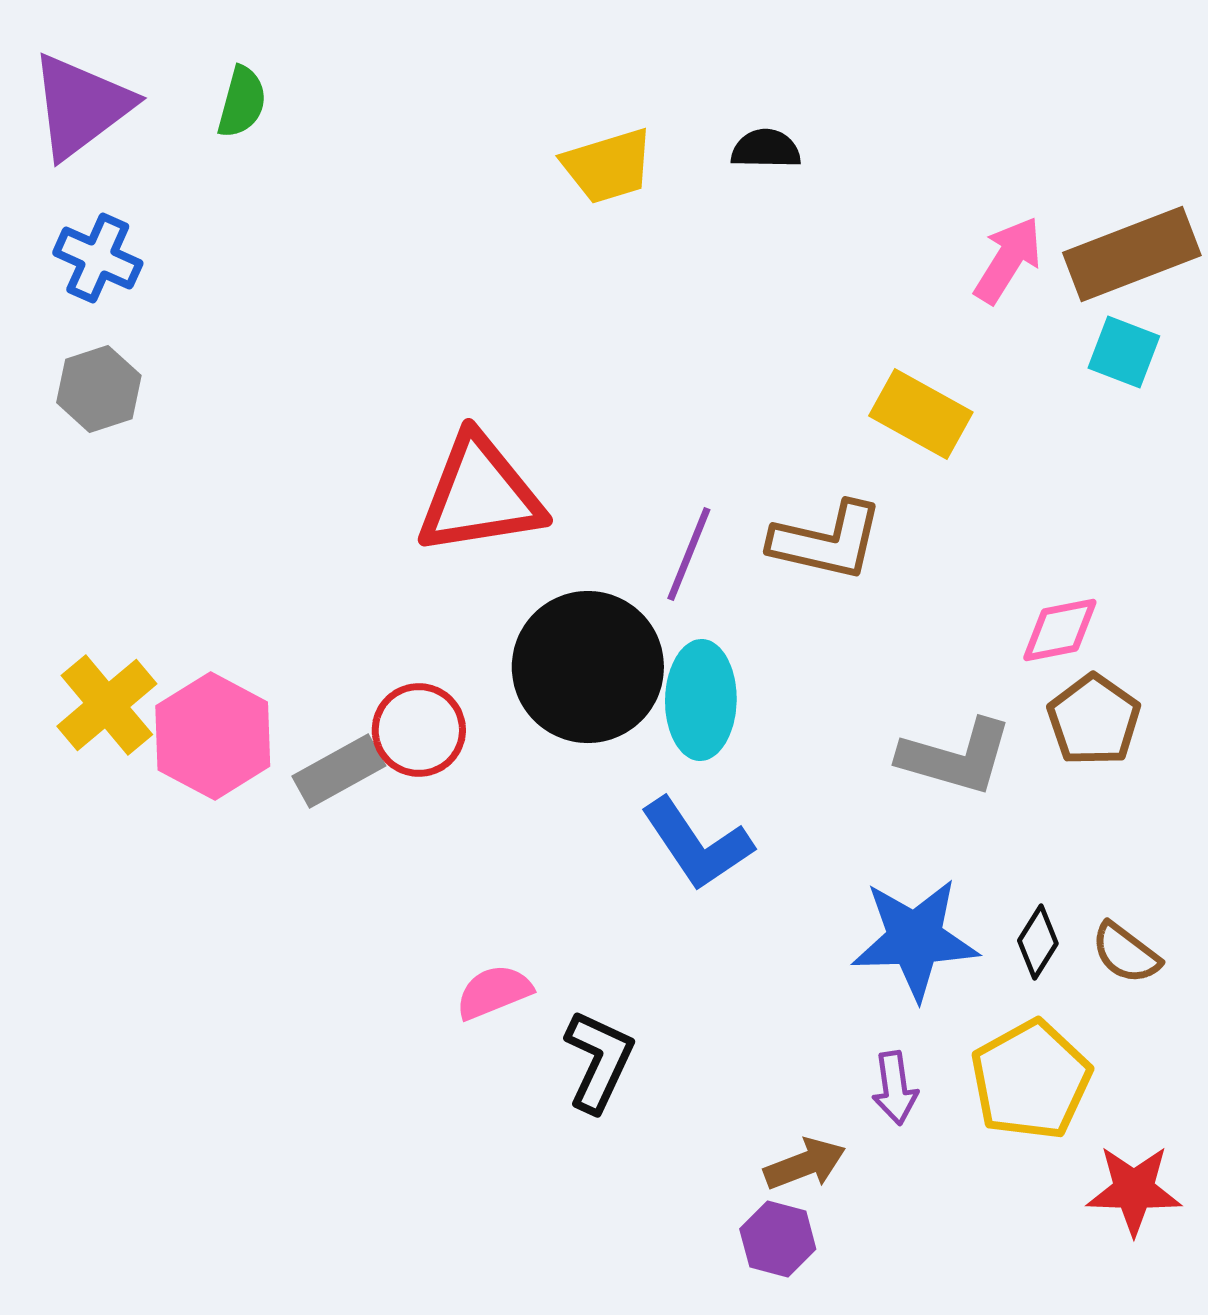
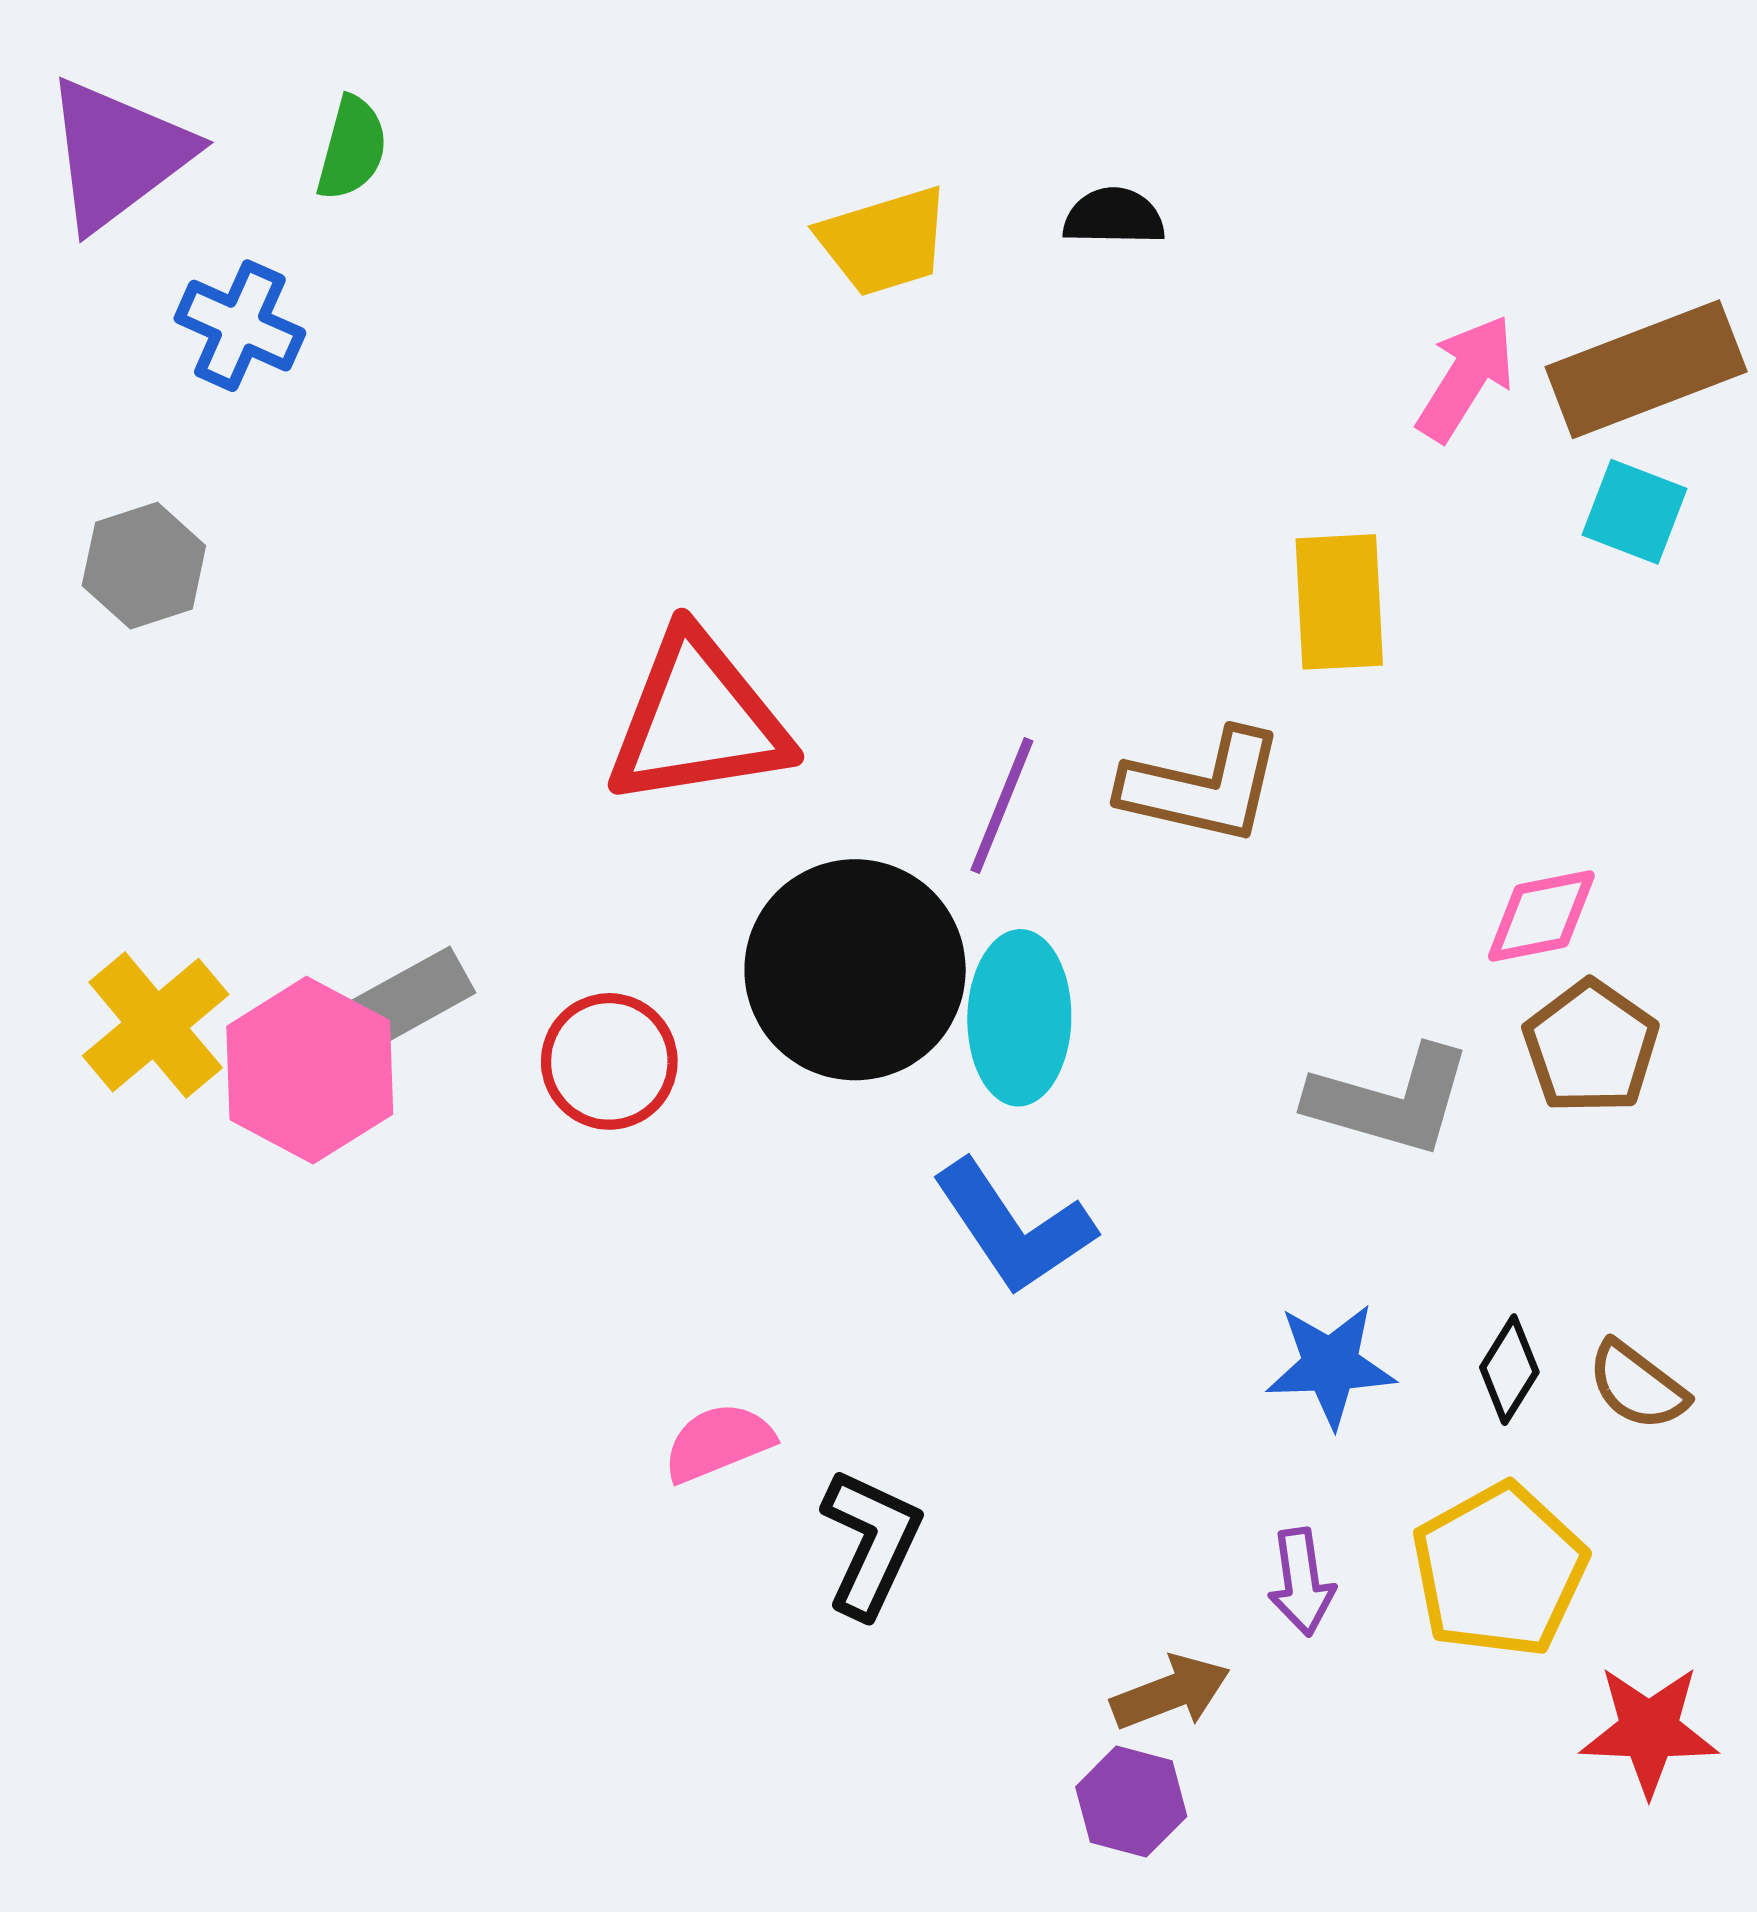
blue cross: (98, 258) -> (240, 326), moved
yellow rectangle: (921, 414) -> (1339, 602), turned 58
gray rectangle: (339, 771) -> (407, 1000), moved
blue star: (915, 939) -> (1331, 1365), size x0.7

